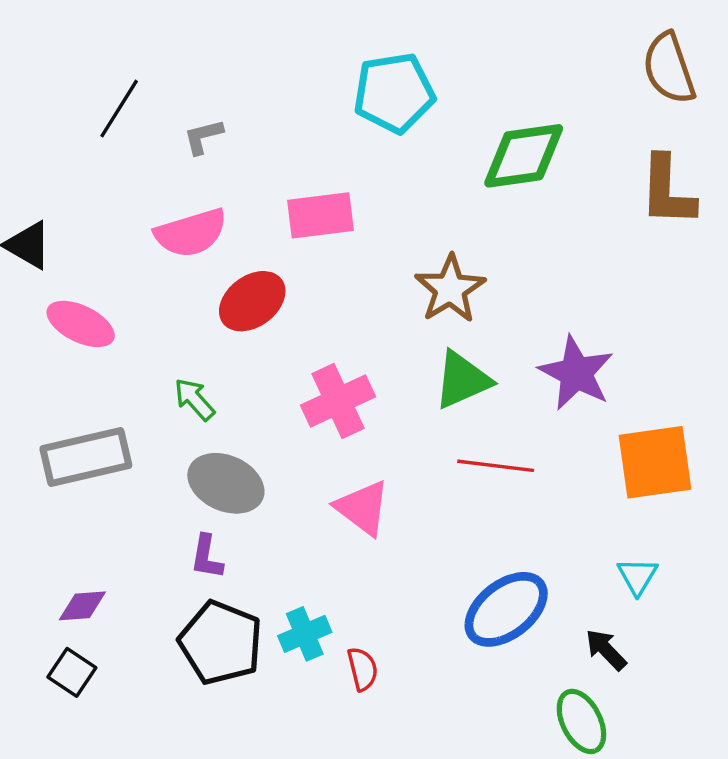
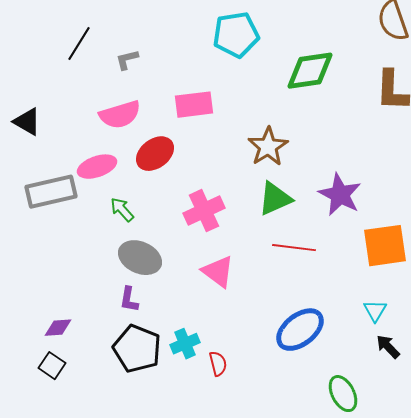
pink ellipse: (81, 324) -> (97, 167), moved, turned -45
gray rectangle: (86, 457) -> (51, 192), moved
black arrow: (606, 650) -> (388, 347), moved

